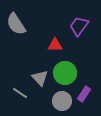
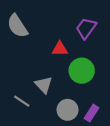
green circle: (65, 73) -> (82, 71), moved
purple rectangle: (84, 94) -> (91, 113), moved

